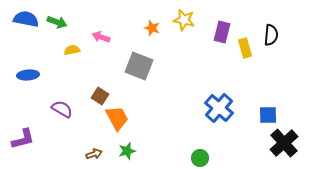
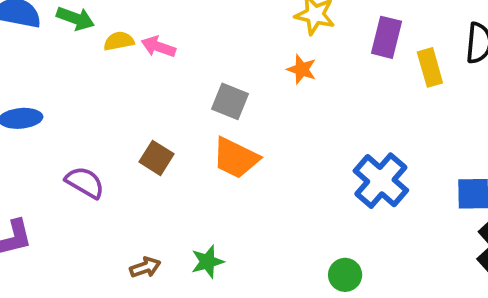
orange star: (152, 28) -> (302, 69), moved
yellow semicircle: (72, 50) -> (119, 41), moved
gray square: (139, 66) -> (230, 101), size x0.7
orange trapezoid: (117, 118) -> (236, 158), moved, turned 144

